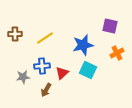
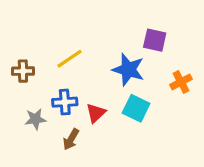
purple square: (110, 26) -> (155, 40), moved
brown cross: (15, 34) -> (23, 71), moved
blue star: (83, 45) -> (128, 70), turned 30

